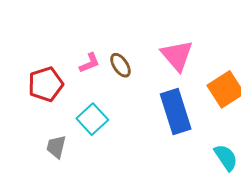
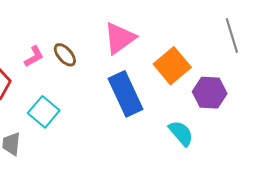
pink triangle: (177, 55) -> (120, 38), turned 42

